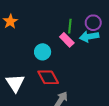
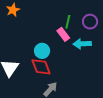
cyan arrow: (89, 37) -> (82, 44), moved
cyan circle: (43, 52) -> (42, 51), moved

